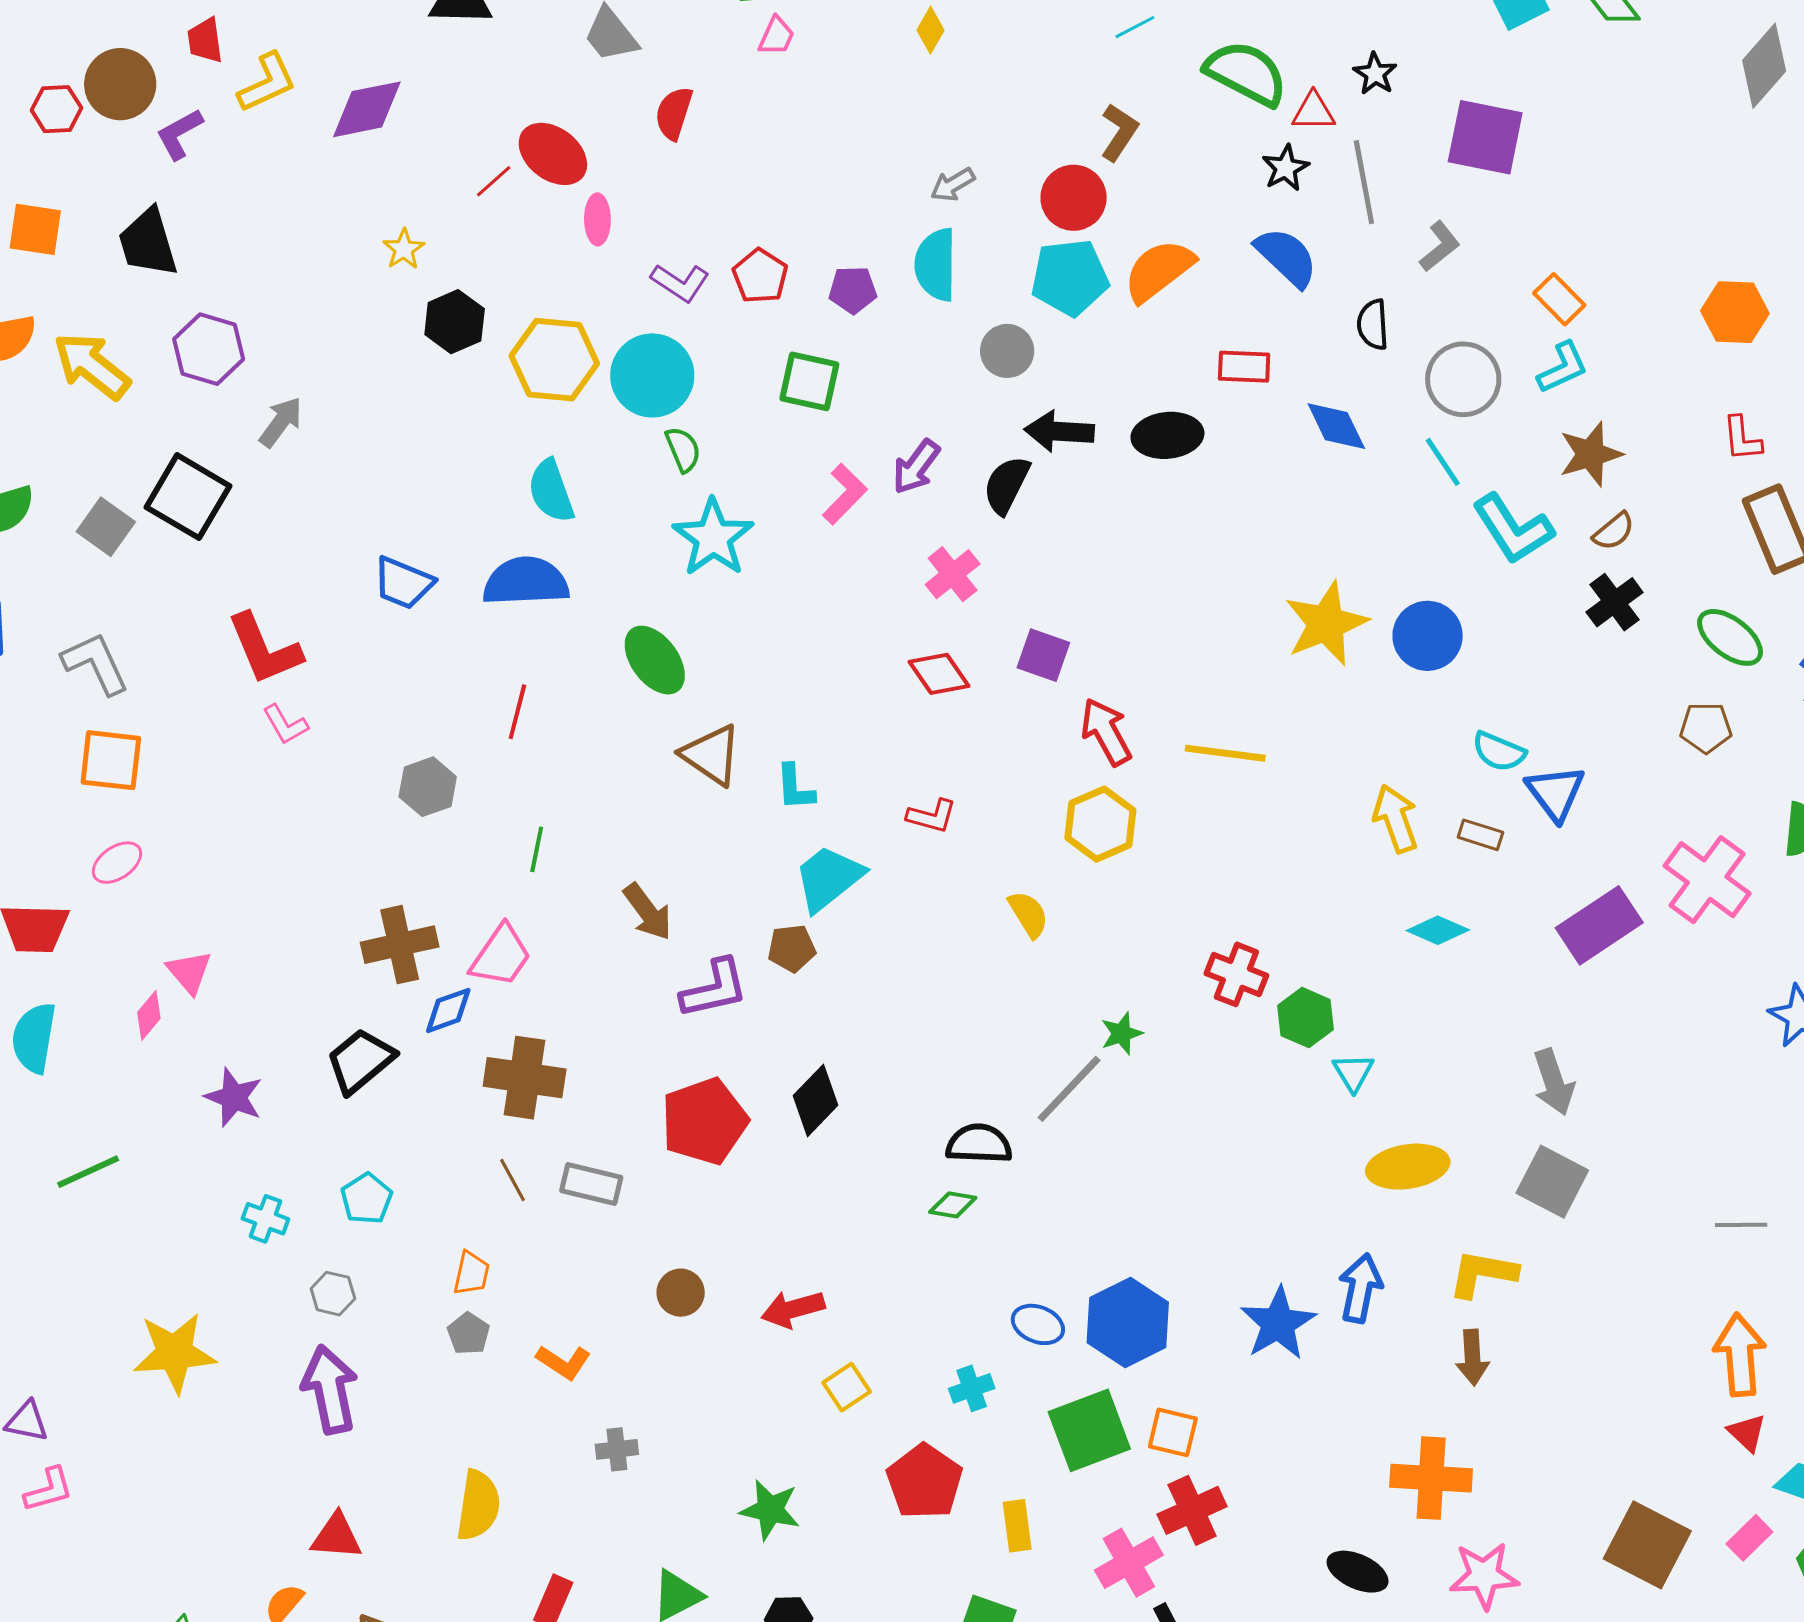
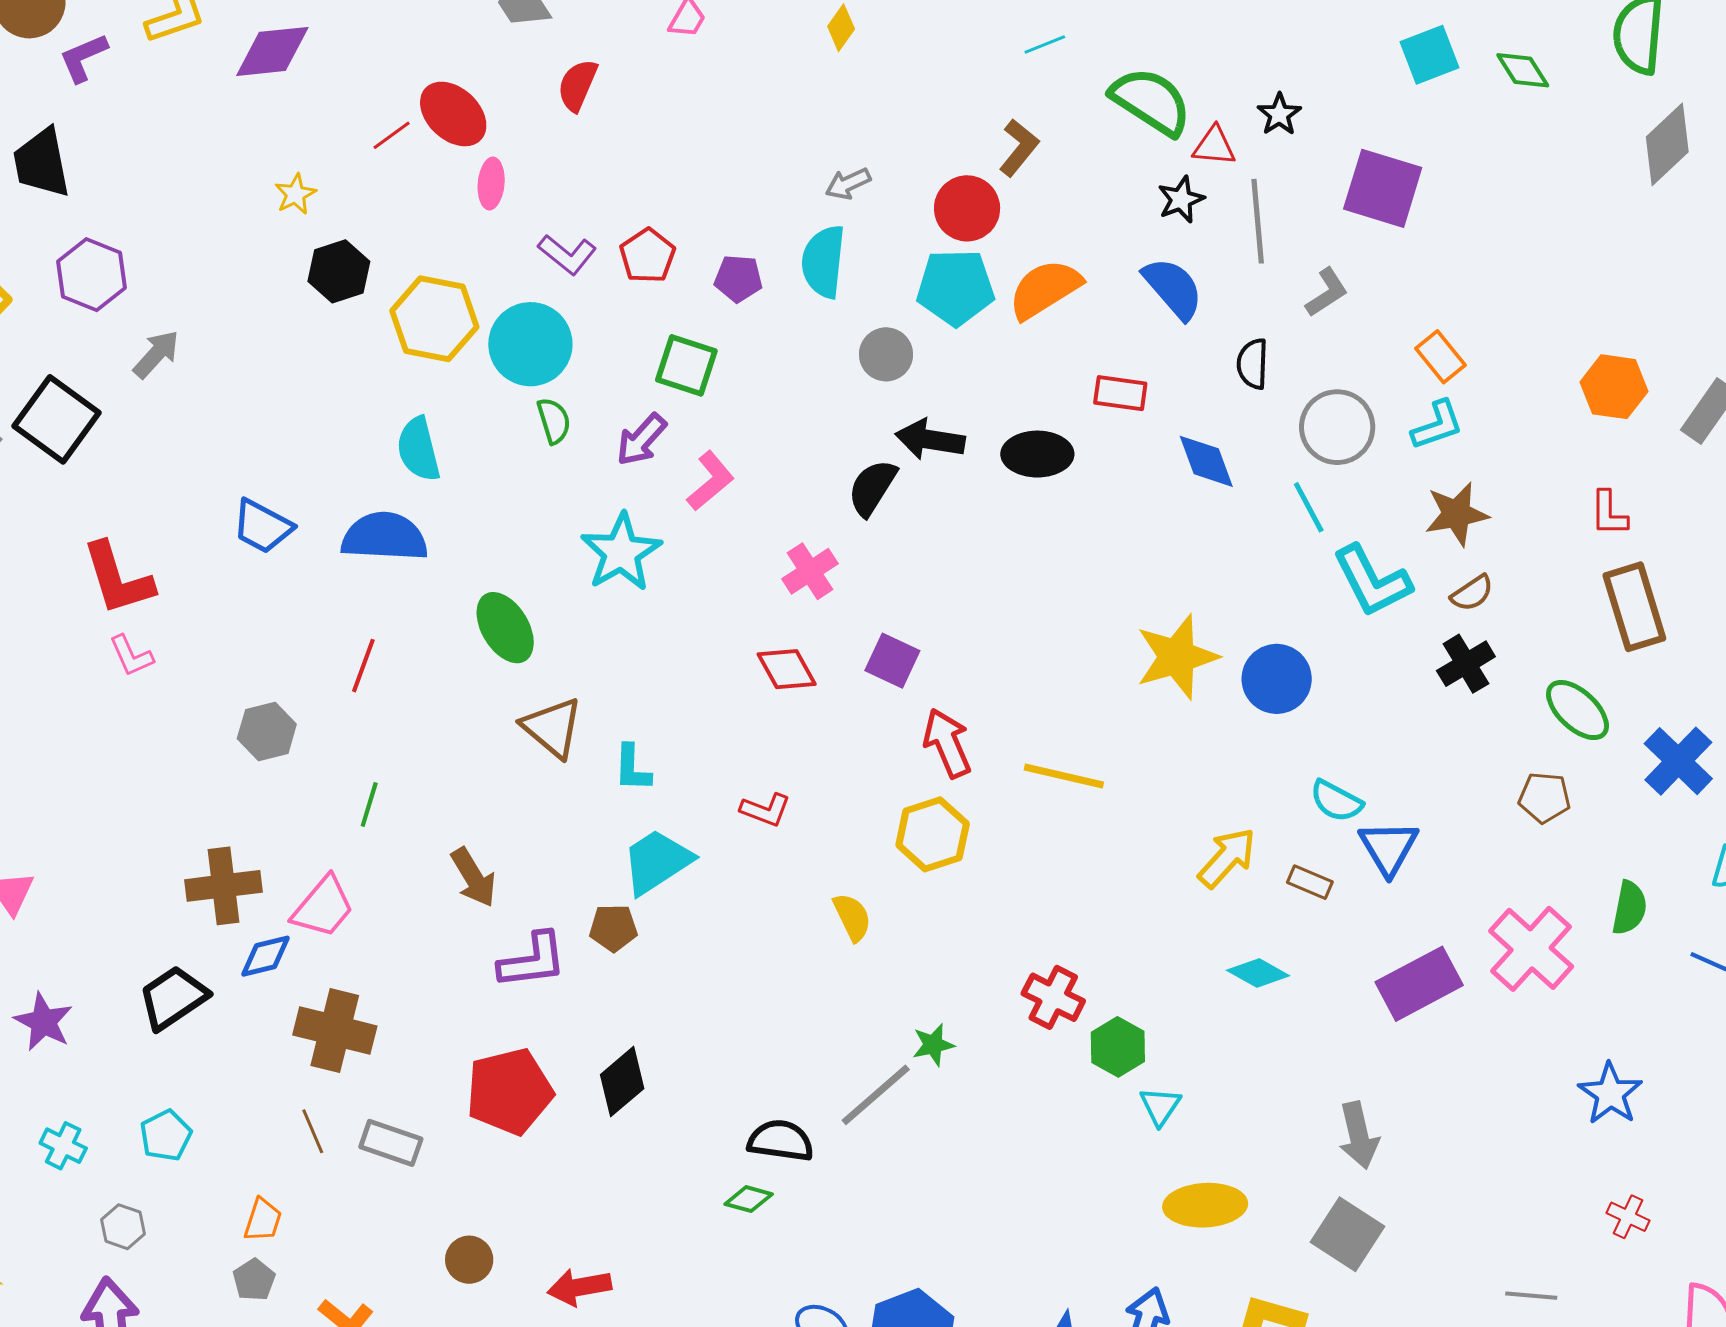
purple arrow: (916, 467) -> (641, 440), moved
cyan star: (713, 538) -> (621, 552), moved
yellow arrow: (1396, 819) -> (1227, 858), turned 56

